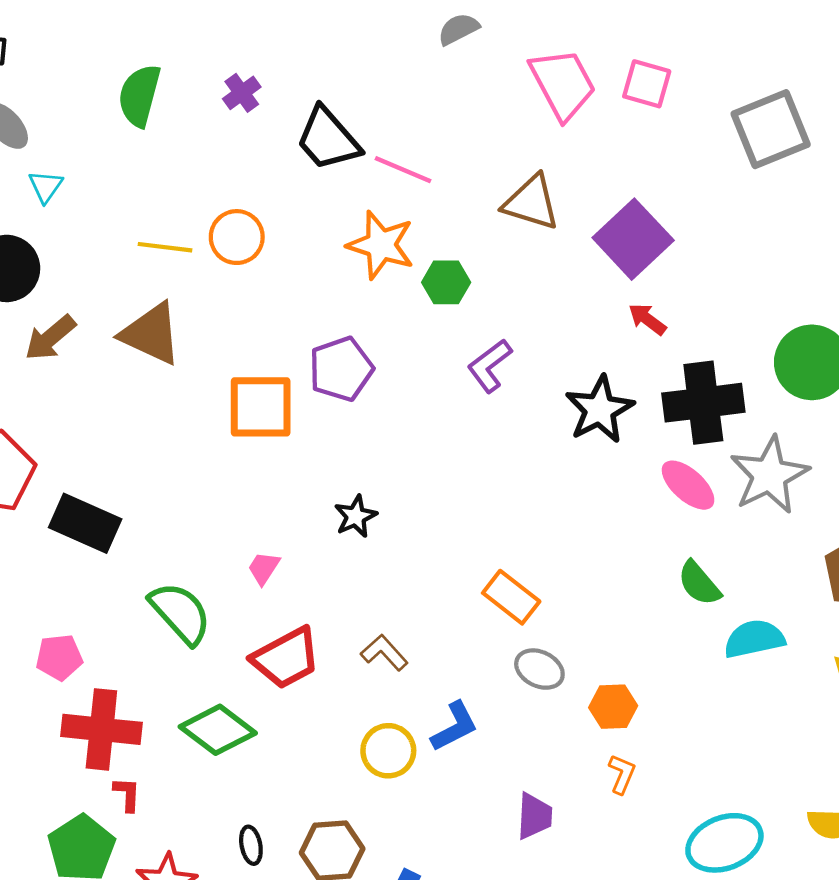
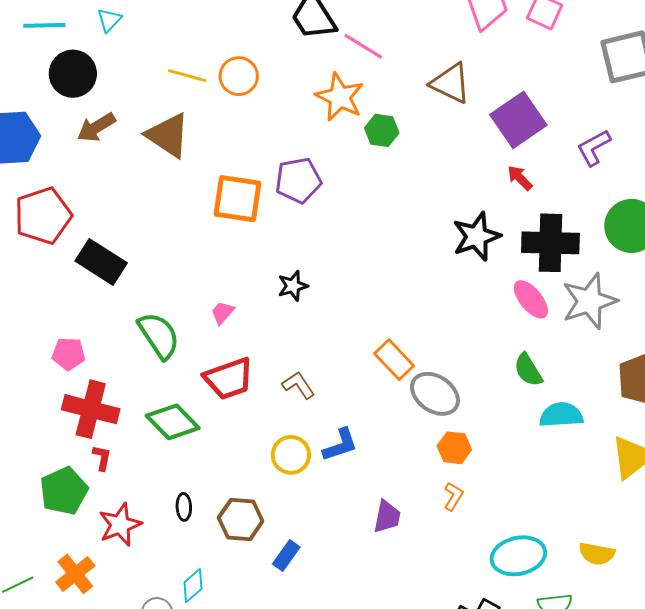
purple L-shape: (490, 366) -> (594, 148), moved
gray ellipse: (539, 669) -> (435, 394), moved, size x1.4

